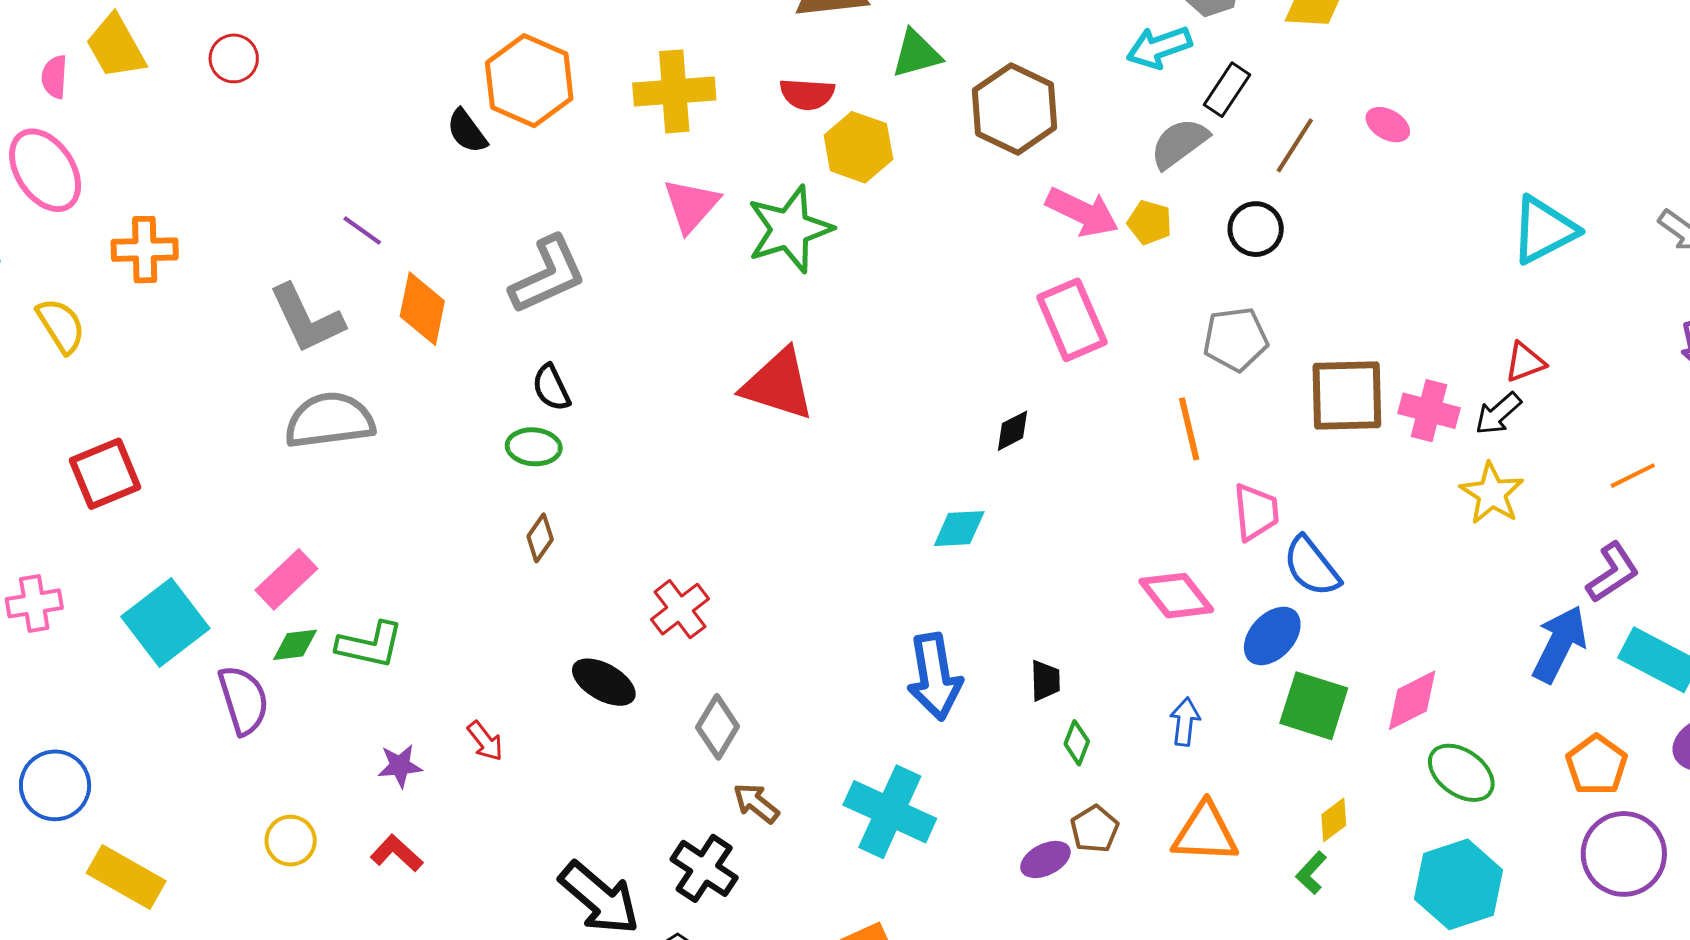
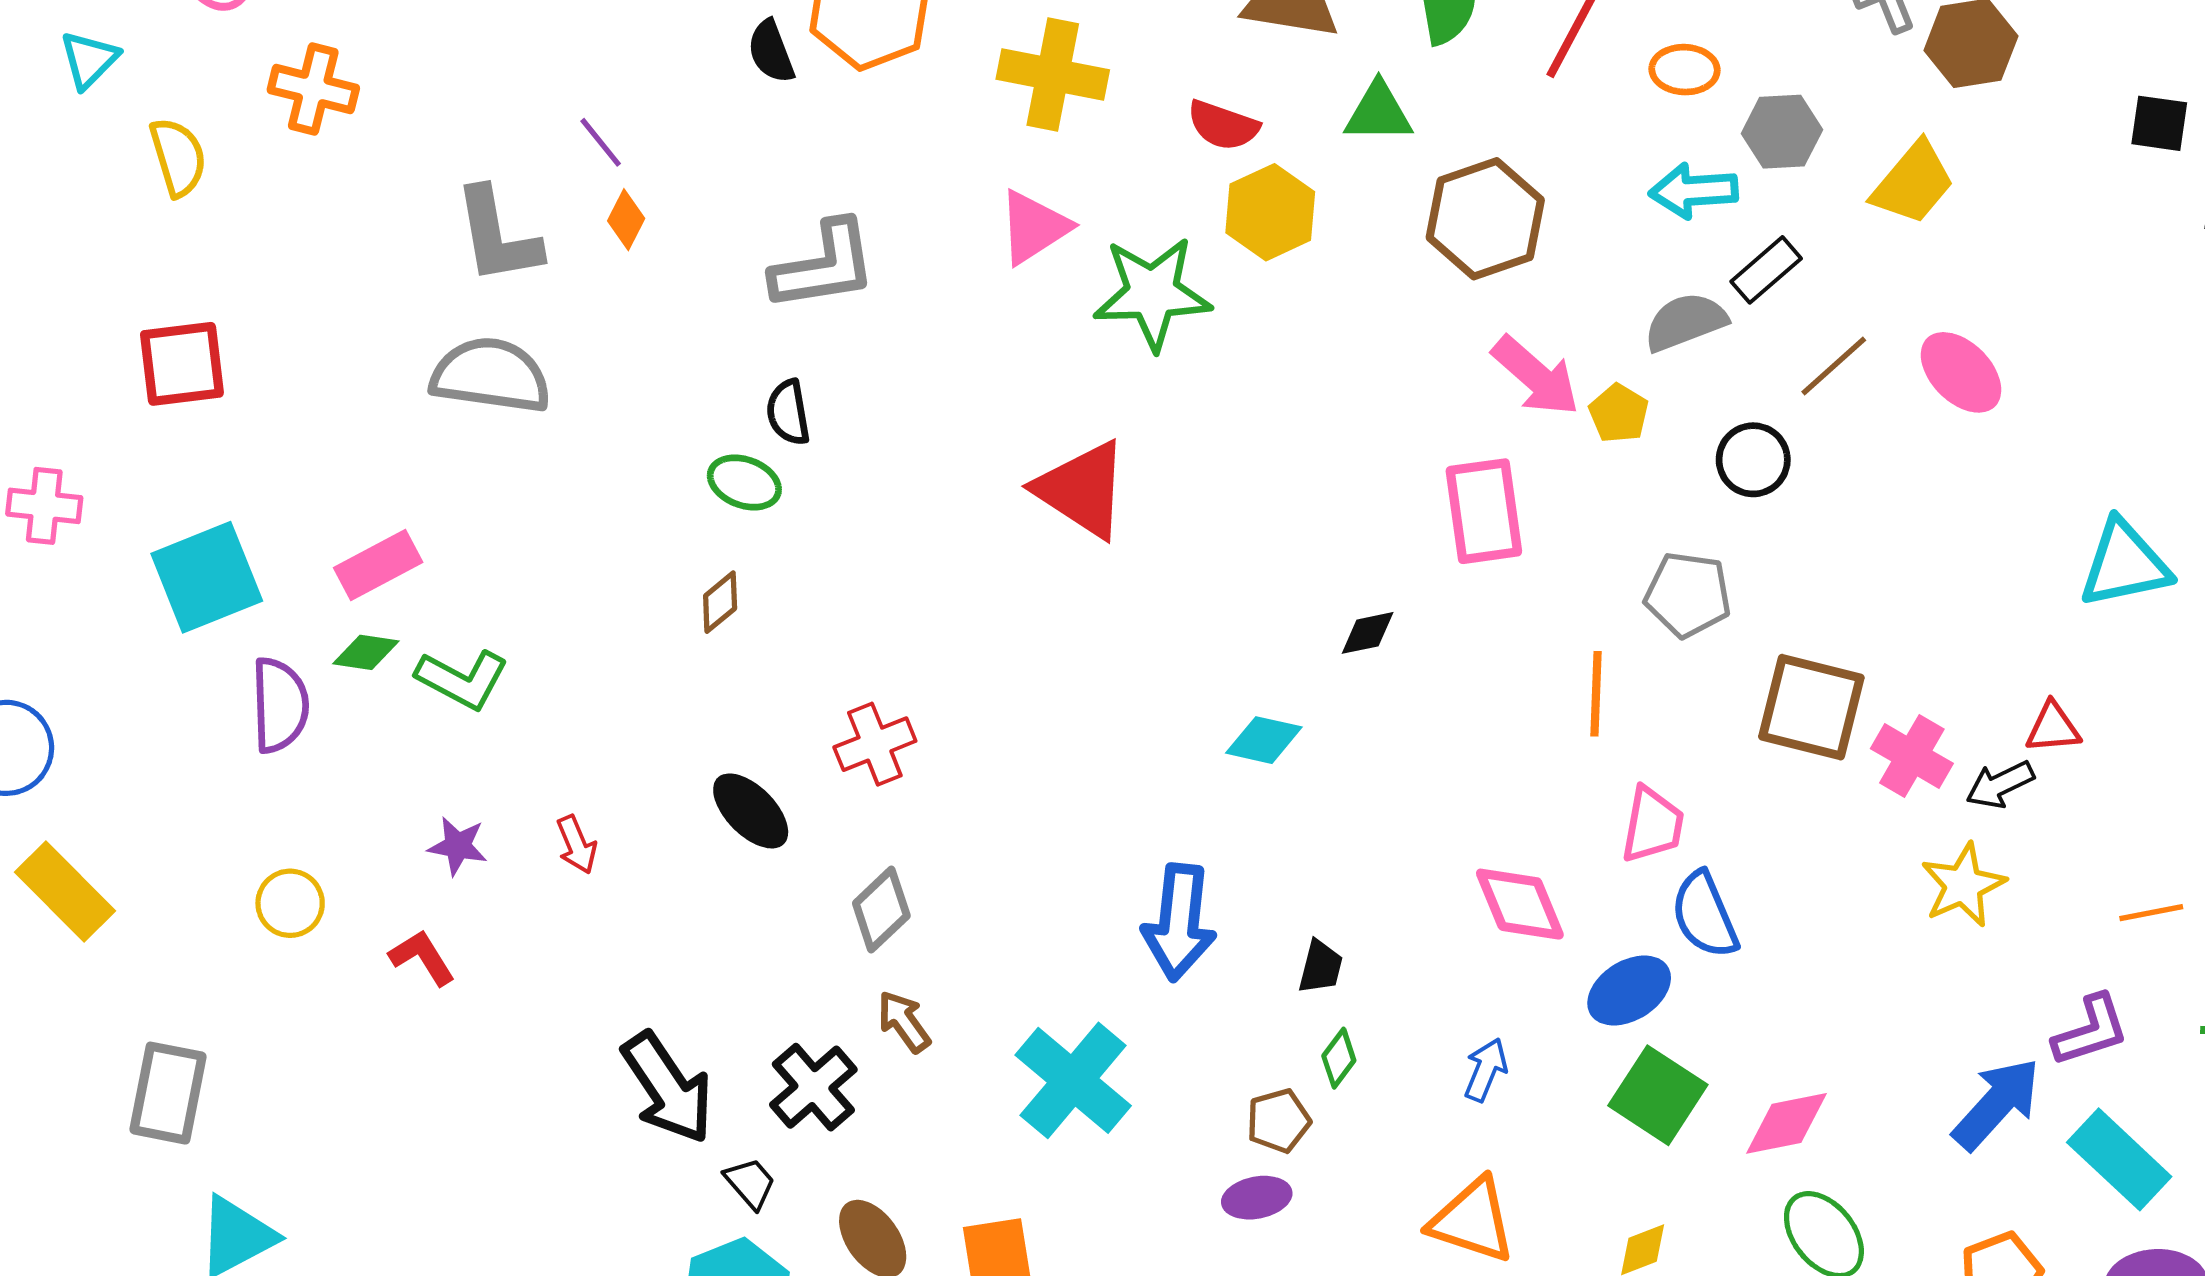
pink ellipse: (1388, 125) -> (1961, 372), size x1.5
orange diamond: (422, 309) -> (626, 220), moved, size x0.6
brown pentagon: (1095, 829) -> (1278, 1121), moved

